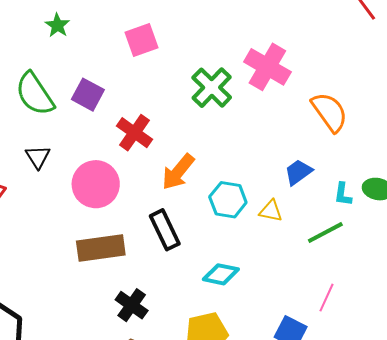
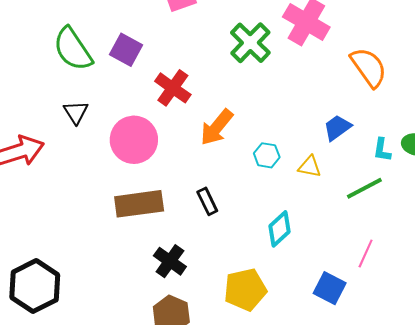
cyan hexagon: (228, 200) -> (267, 155), size x0.7
black rectangle: (165, 230) -> (207, 201), moved, size x0.7
cyan diamond: (221, 274) -> (279, 229), moved, turned -54

